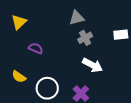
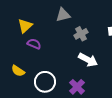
gray triangle: (77, 18) -> (63, 15), moved
yellow triangle: (19, 22) -> (25, 26), moved

